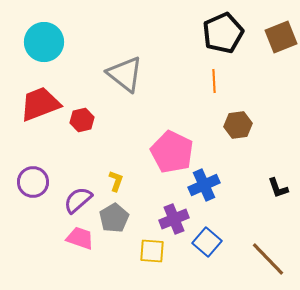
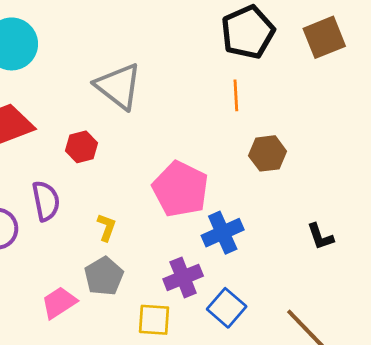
red hexagon: (82, 120) -> (81, 147), moved
purple semicircle: (78, 200) -> (46, 201), moved, turned 120
pink trapezoid: (80, 238) -> (59, 303), turned -52

